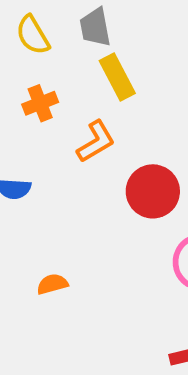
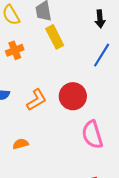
orange L-shape: (96, 141) -> (37, 100), moved

